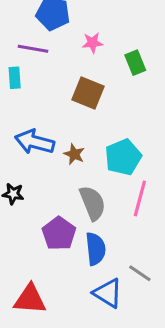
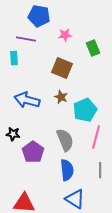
brown star: (74, 154) -> (61, 97), moved
purple pentagon: (59, 234) -> (33, 152), moved
gray line: (140, 273) -> (100, 170), moved, turned 56

